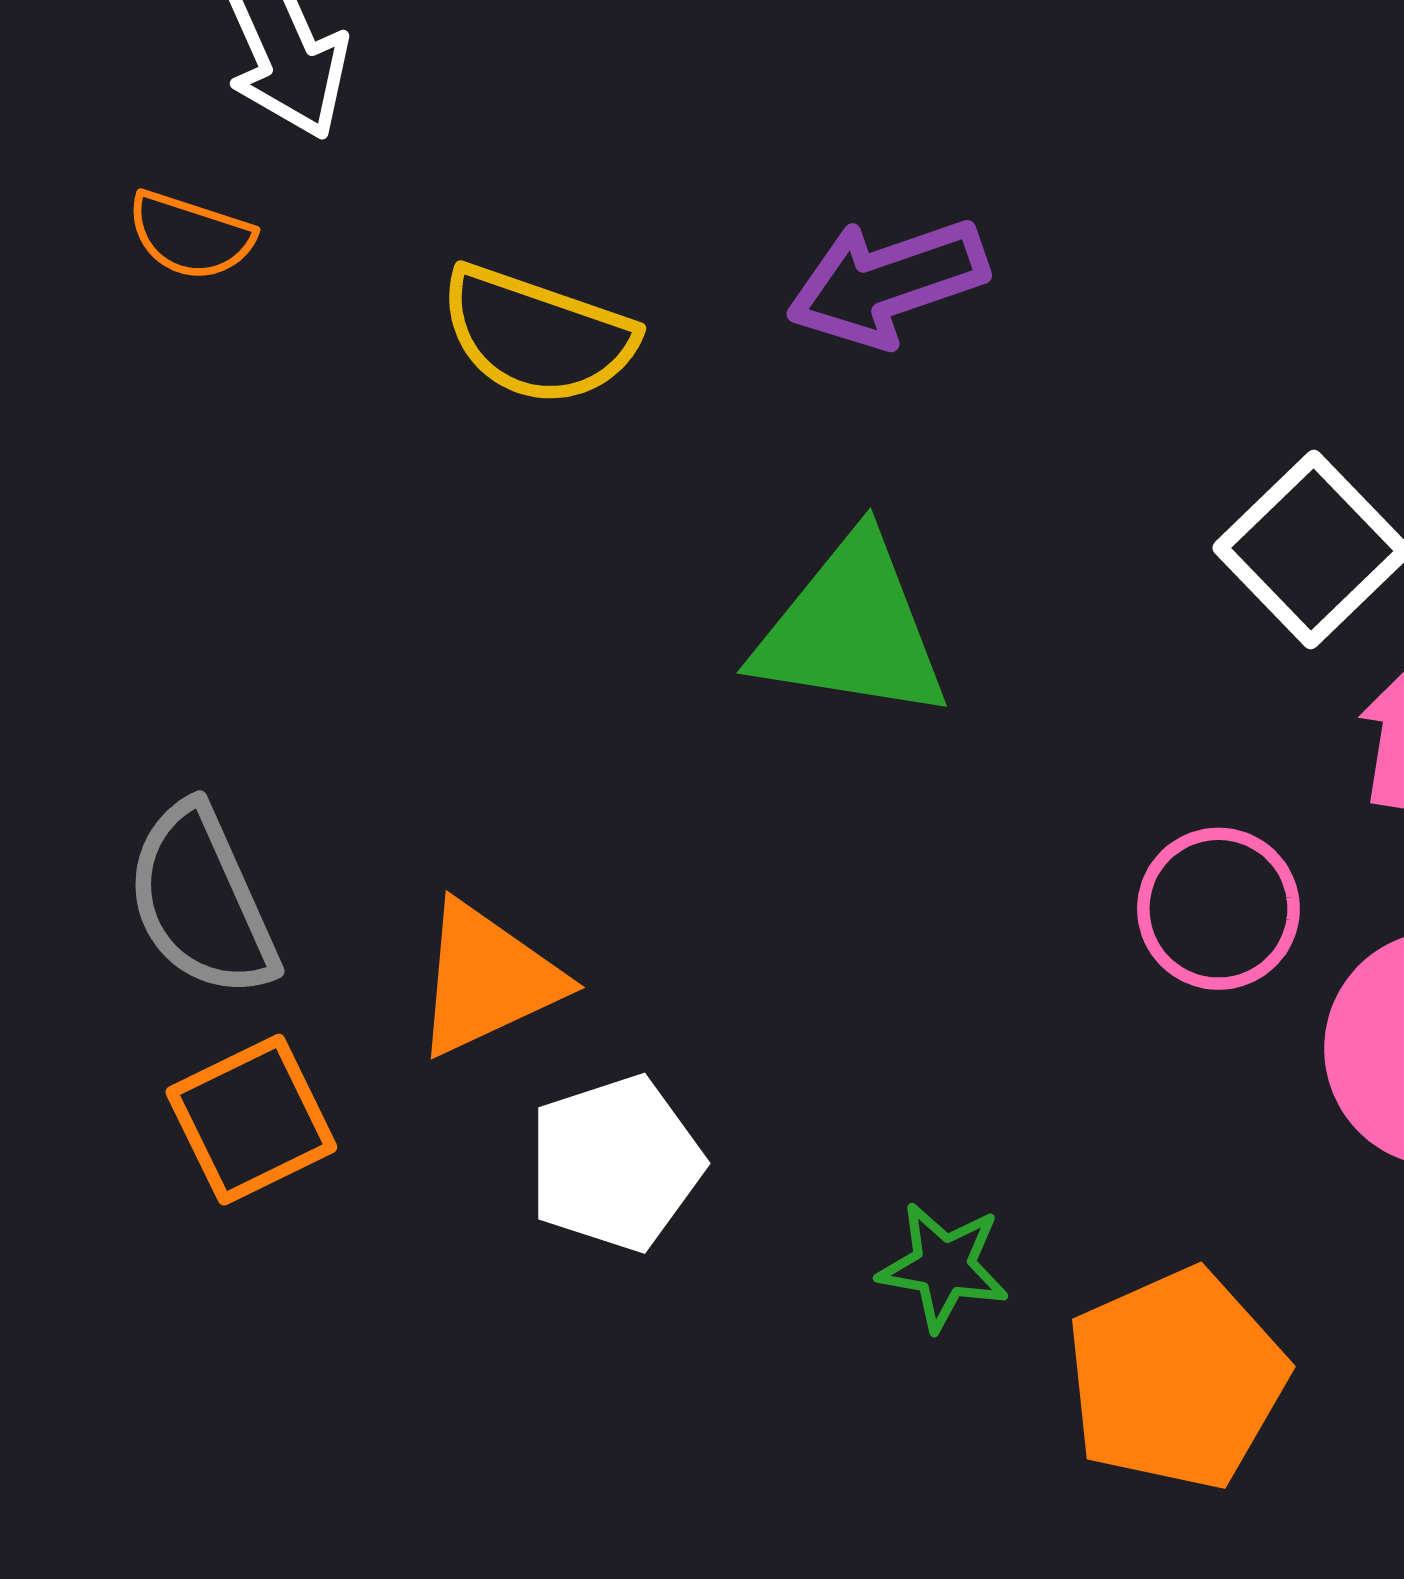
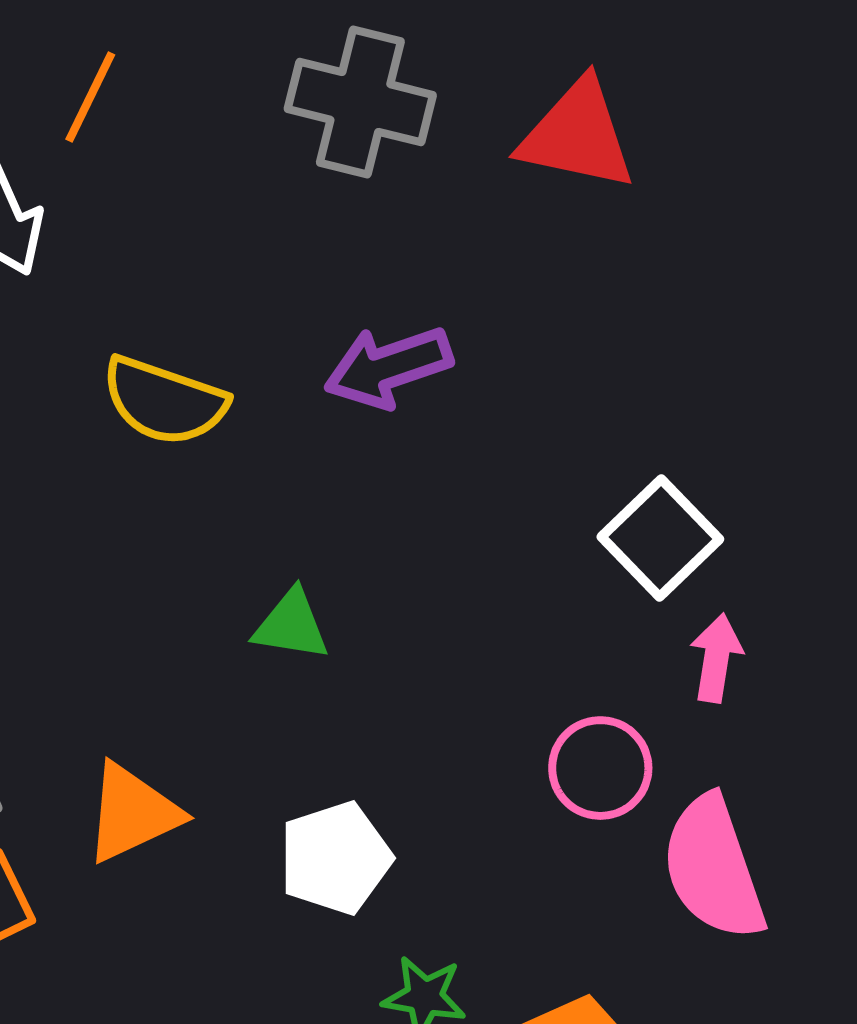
green triangle: (851, 629) -> (291, 625), moved, size x0.6
white pentagon: (615, 1163) -> (335, 858), moved

